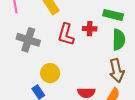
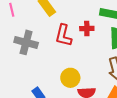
yellow circle: (50, 73) -> (70, 78), moved

